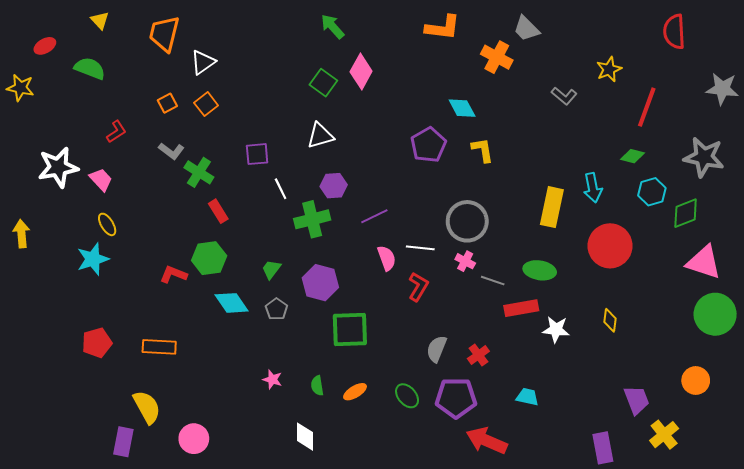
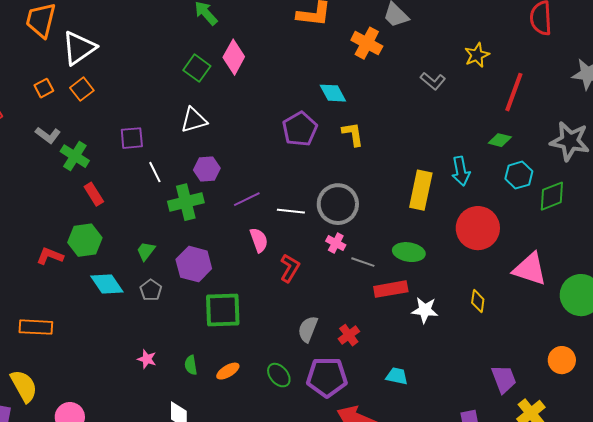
white triangle: (203, 62) -> (79, 48), size x1.4
white line: (420, 248) -> (291, 211), moved
pink triangle: (704, 262) -> (530, 269), moved

